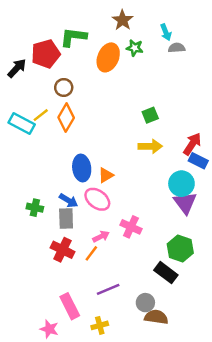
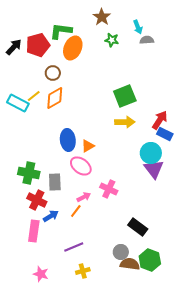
orange ellipse: (108, 57) -> (73, 48), moved
black arrow: (17, 68) -> (14, 47), moved
green square: (150, 115) -> (125, 96), size x1.6
orange diamond: (66, 118) -> (55, 98), turned 30
blue arrow: (68, 200) -> (51, 216), moved, turned -63
green cross: (35, 208) -> (29, 173), size x1.5
green hexagon: (180, 249) -> (150, 260), moved
red cross: (62, 250) -> (37, 200), moved
purple line: (108, 289) -> (74, 247), moved
pink rectangle: (70, 306) -> (34, 231), moved, turned 35

